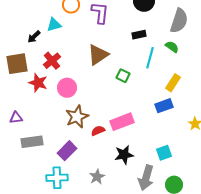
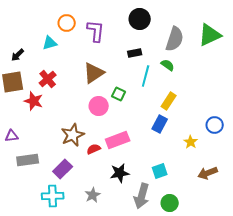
black arrow: (34, 37) -> (18, 55), moved
pink circle: (67, 88) -> (99, 106), moved
blue rectangle: (164, 106) -> (160, 124), turned -42

